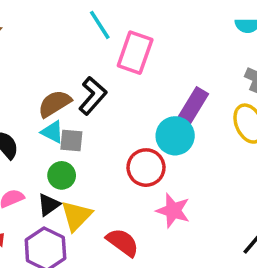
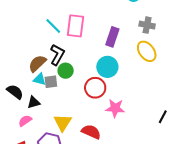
cyan line: (100, 25) -> (53, 26), moved
purple rectangle: (193, 105) -> (112, 37), moved
green circle: (62, 175) -> (66, 71), moved
black triangle: (49, 205) -> (34, 102), moved, turned 32

